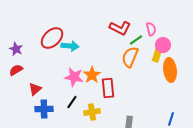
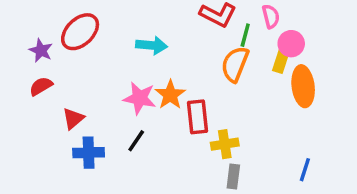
red ellipse: (52, 38) -> (80, 32), moved
green line: (136, 40) -> (245, 35), turned -40
cyan arrow: (70, 46) -> (152, 45), moved
yellow cross: (92, 112) -> (225, 144), moved

